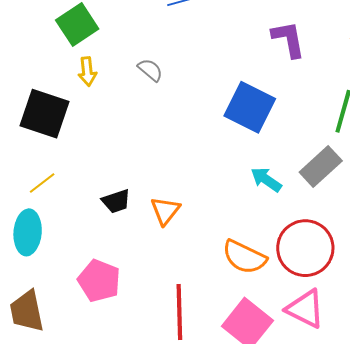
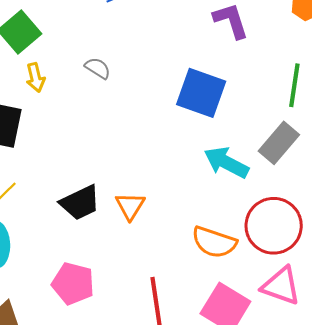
cyan arrow: (266, 179) -> (226, 162), size x1.4
black trapezoid: (116, 201) -> (80, 203), size x1.4

